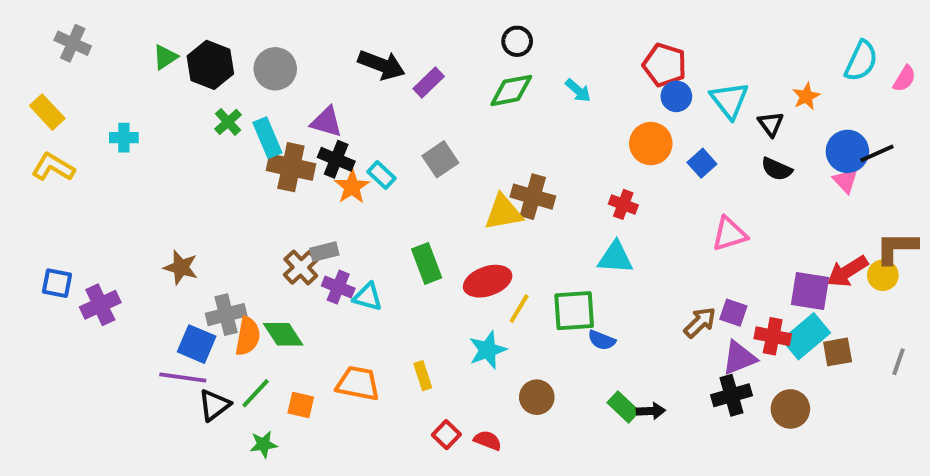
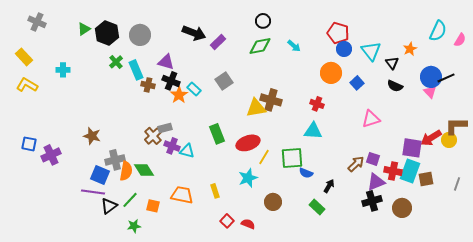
brown cross: (291, 167) -> (148, 85), size x0.6
cyan rectangle: (806, 336) -> (410, 171), turned -30
black arrow: (651, 411) -> (329, 186), moved, turned -56

